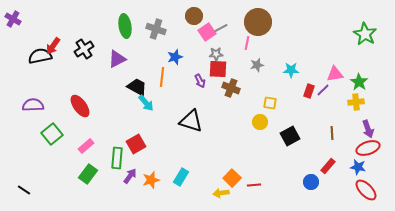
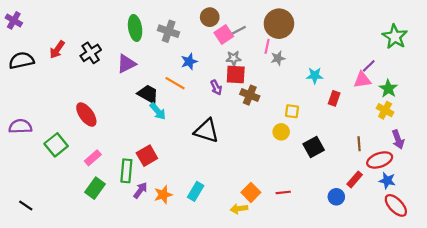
black semicircle: (40, 56) -> (21, 60), moved
gray star: (257, 65) -> (278, 58), moved
orange line: (162, 77) -> (175, 83), turned -66
purple line: (323, 90) -> (369, 66), moved
yellow cross: (356, 102) -> (385, 110), turned 35
purple semicircle: (33, 105) -> (20, 126), moved
red ellipse: (368, 148) -> (380, 160), moved
red line: (254, 185) -> (283, 192), moved

